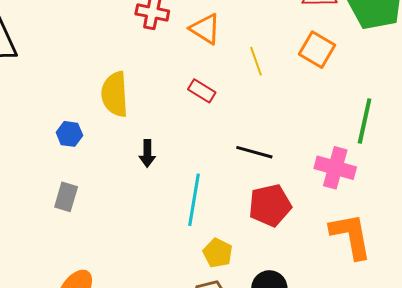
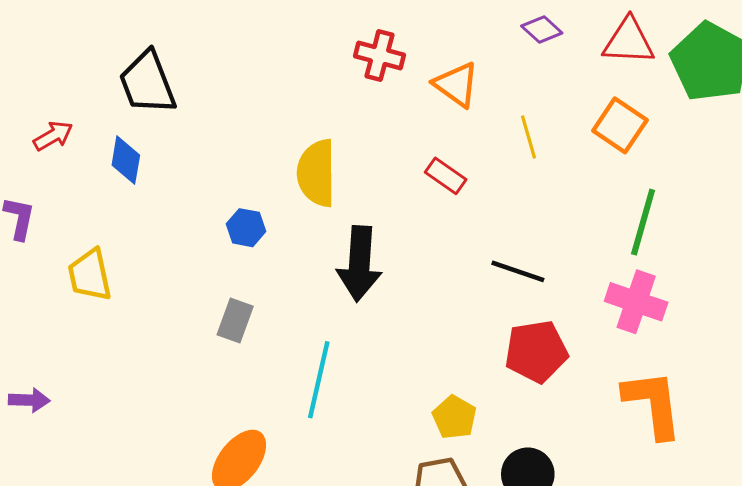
green line: (365, 121) -> (643, 222), moved
black arrow: (147, 153) -> (359, 264), size x1.8
cyan line: (194, 200) -> (319, 380), moved

